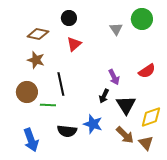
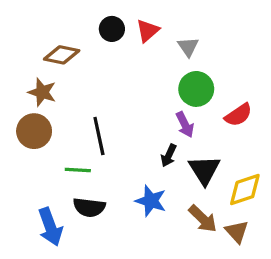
green circle: (142, 19) -> (196, 89), moved
red triangle: (74, 44) -> (148, 31), moved
brown star: (36, 60) -> (42, 92), moved
brown circle: (27, 92) -> (34, 131), moved
black semicircle: (67, 131) -> (89, 207), moved

